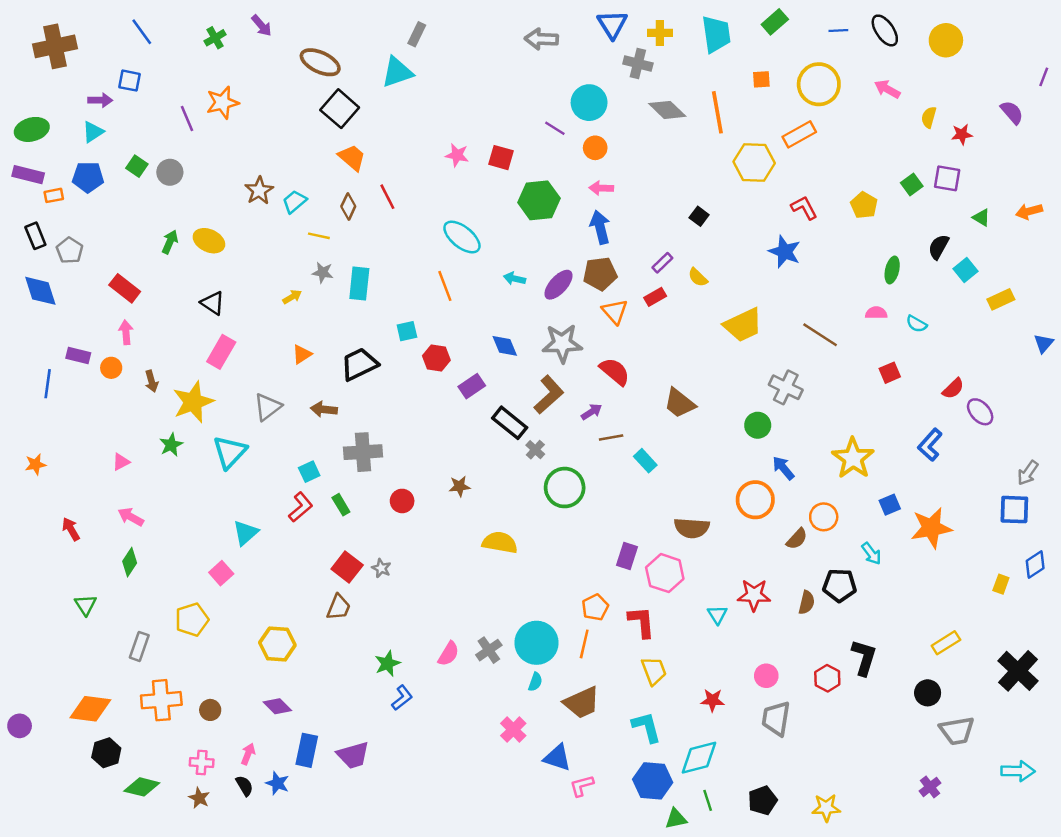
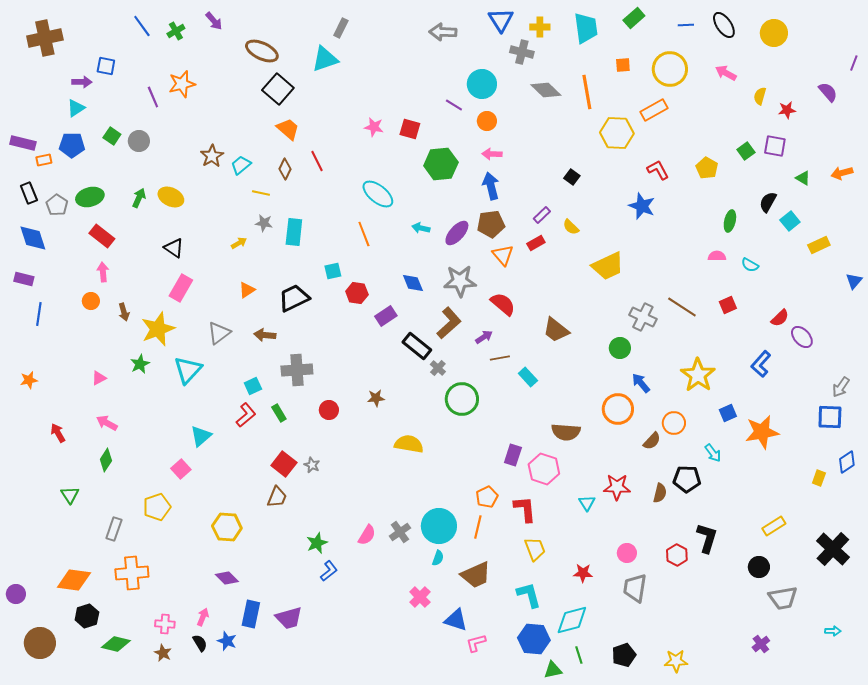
blue line: (142, 32) -> (142, 26), moved
green ellipse: (32, 129) -> (90, 197), moved
brown line: (820, 335) -> (682, 307), moved
purple rectangle: (78, 356) -> (24, 279), moved
brown circle: (210, 710) -> (40, 643), moved, size x1.8
cyan arrow: (1018, 771) -> (833, 631), size x0.6

